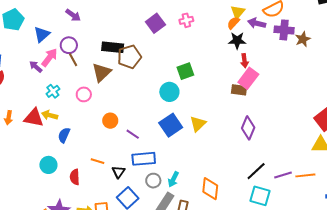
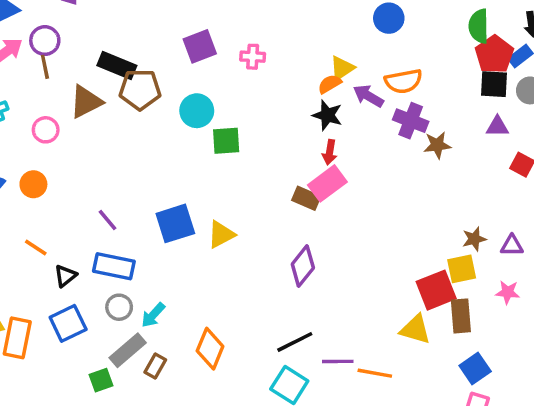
cyan circle: (169, 92) -> (197, 111), moved
orange circle: (110, 121) -> (33, 184), moved

